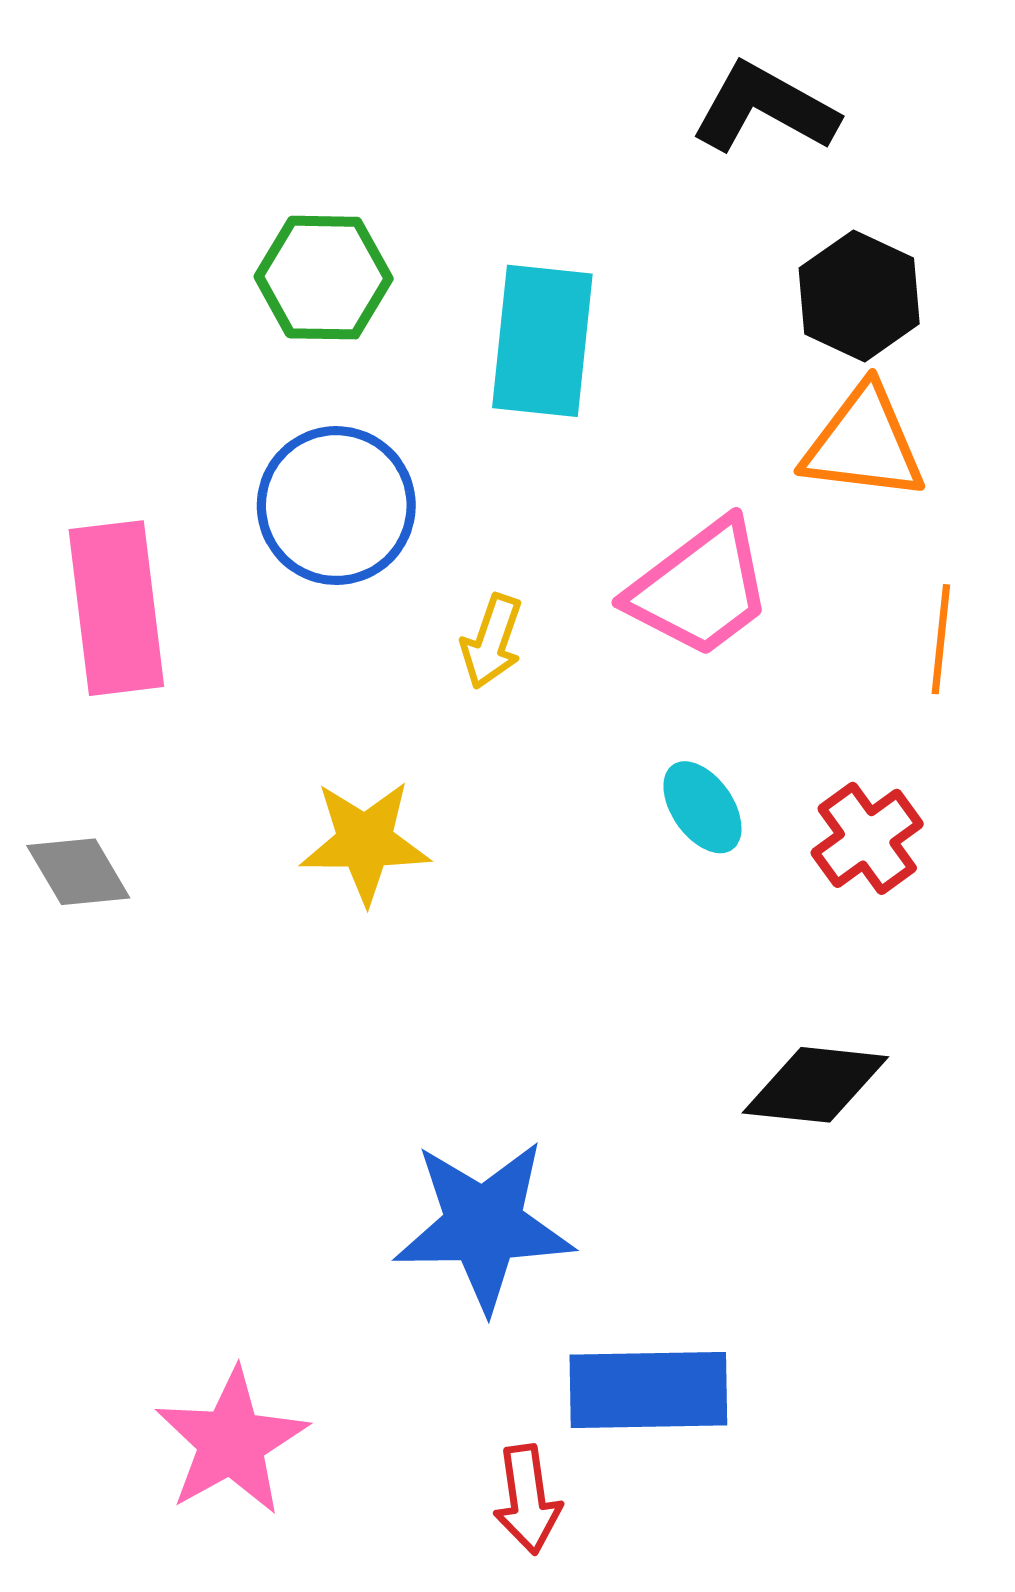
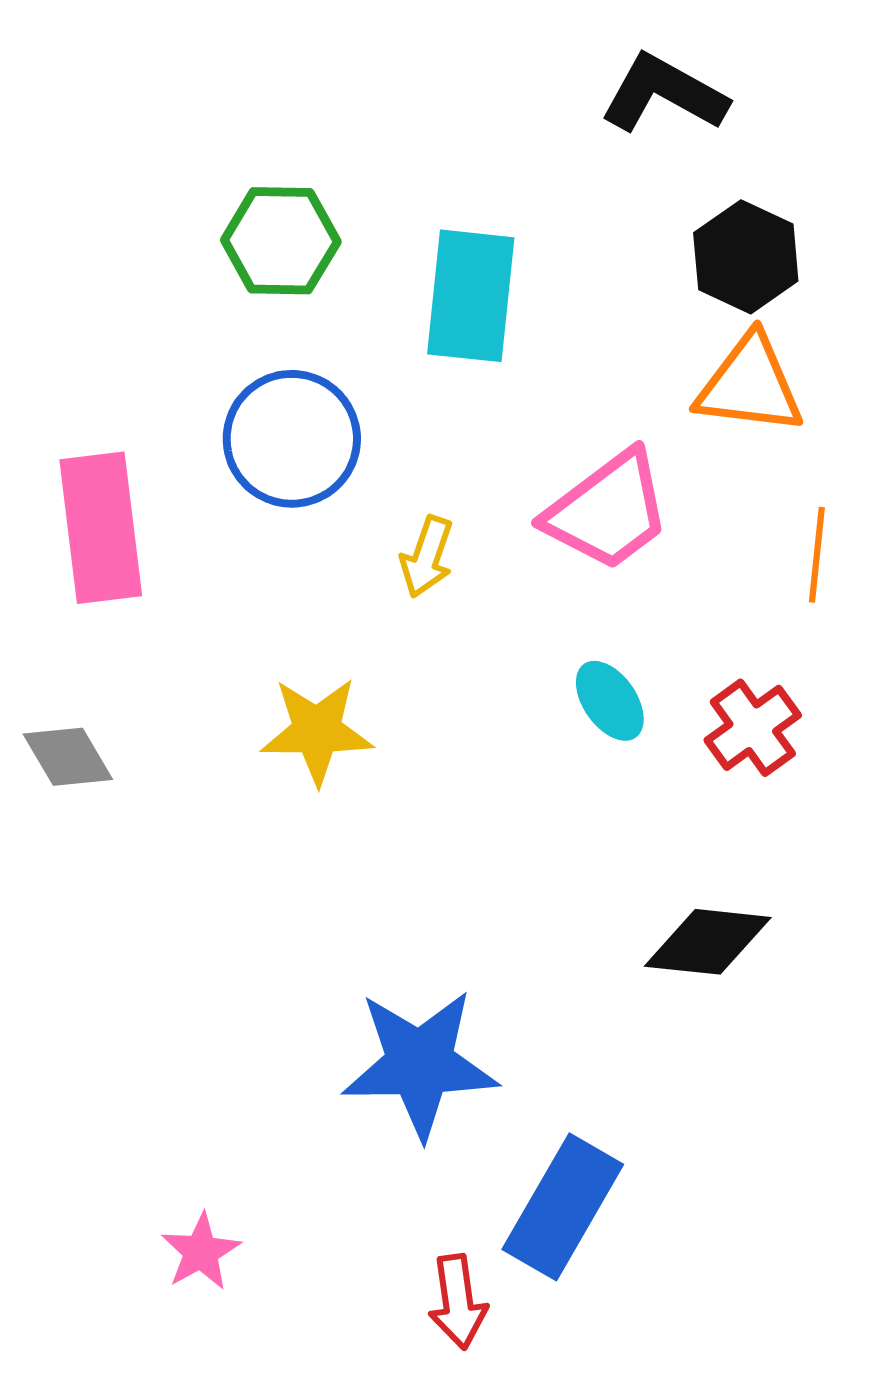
blue rectangle: (648, 1390) -> (563, 1207), turned -59
pink star: (231, 1442) -> (201, 1252), size x0.6

